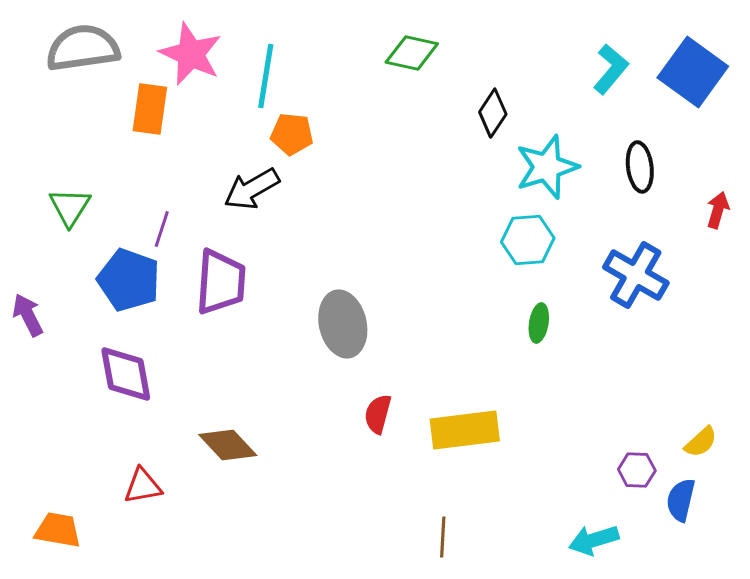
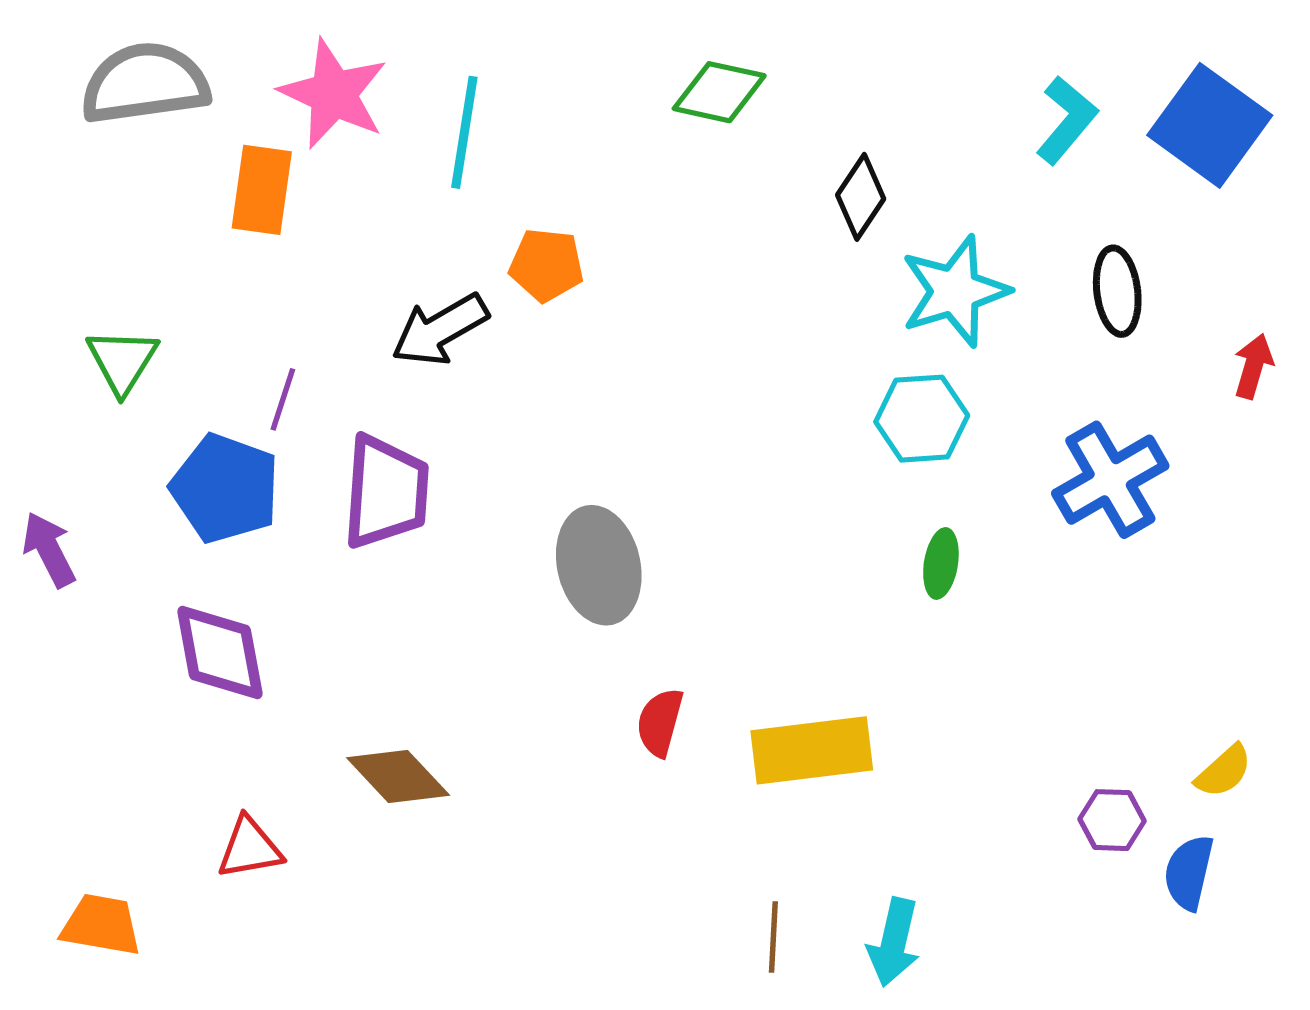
orange pentagon: (292, 134) -> (546, 265), moved
blue cross: (636, 275) -> (1110, 480), turned 30
cyan arrow: (594, 540) -> (894, 942), moved, turned -60

